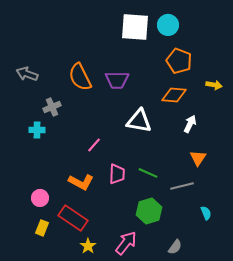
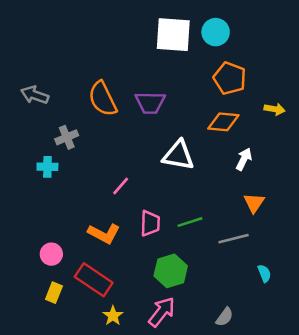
green line: (148, 173) -> (190, 222), turned -42
green hexagon: (149, 211) -> (171, 271), moved

